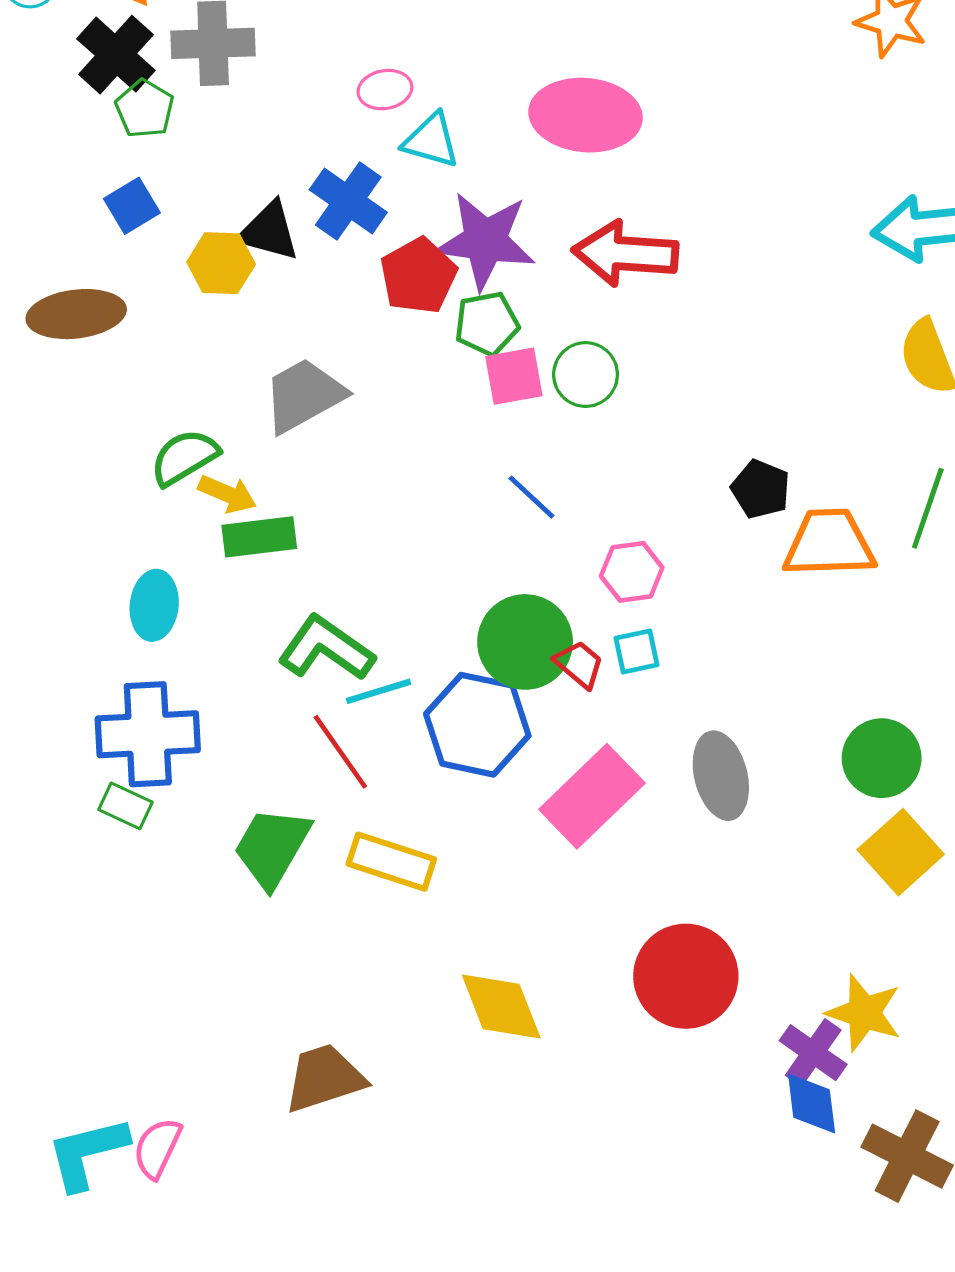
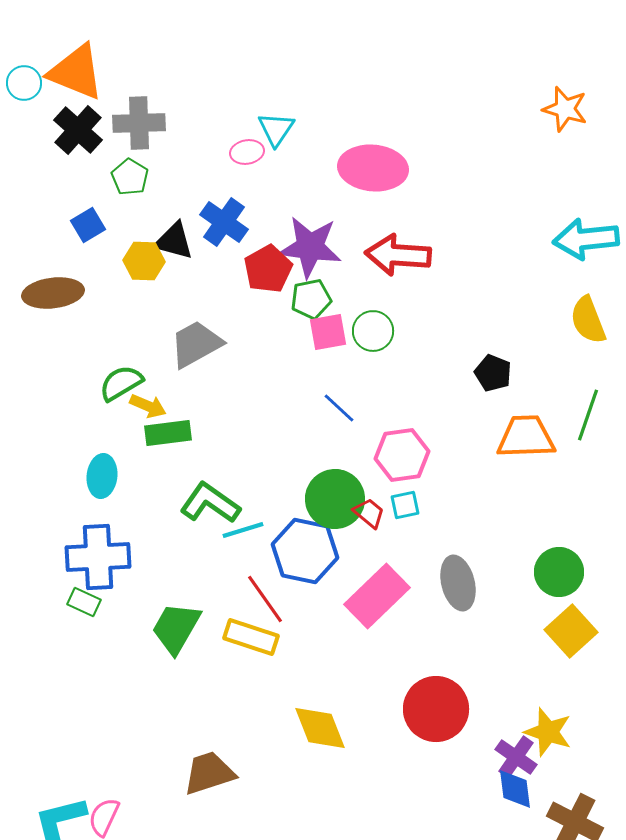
green pentagon: (145, 109) -> (130, 177), moved
cyan triangle: (431, 141) -> (276, 129), moved, turned 48
black pentagon: (761, 489) -> (493, 373), moved
pink hexagon: (632, 572) -> (402, 455), size x1.4
red line: (340, 752) -> (265, 599), moved

